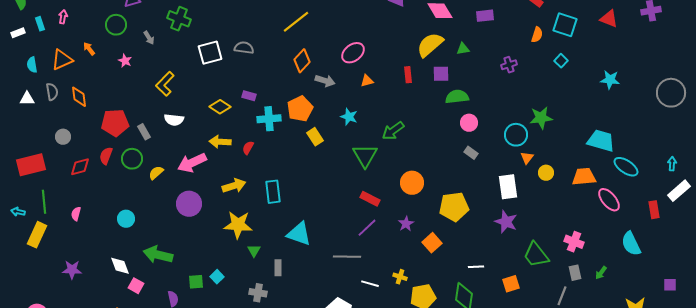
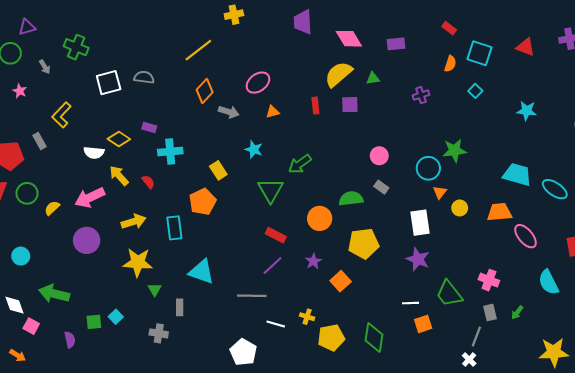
green semicircle: (457, 97) -> (351, 199), moved
orange pentagon: (300, 109) -> (203, 202), moved
white semicircle: (174, 120) -> (94, 153), moved
gray rectangle: (144, 132) -> (40, 141), moved
yellow arrow: (220, 142) -> (119, 176), turned 45
red semicircle: (248, 148) -> (148, 182), turned 112
cyan ellipse: (626, 167) -> (555, 189), moved
white line: (476, 267) -> (411, 303), moved

